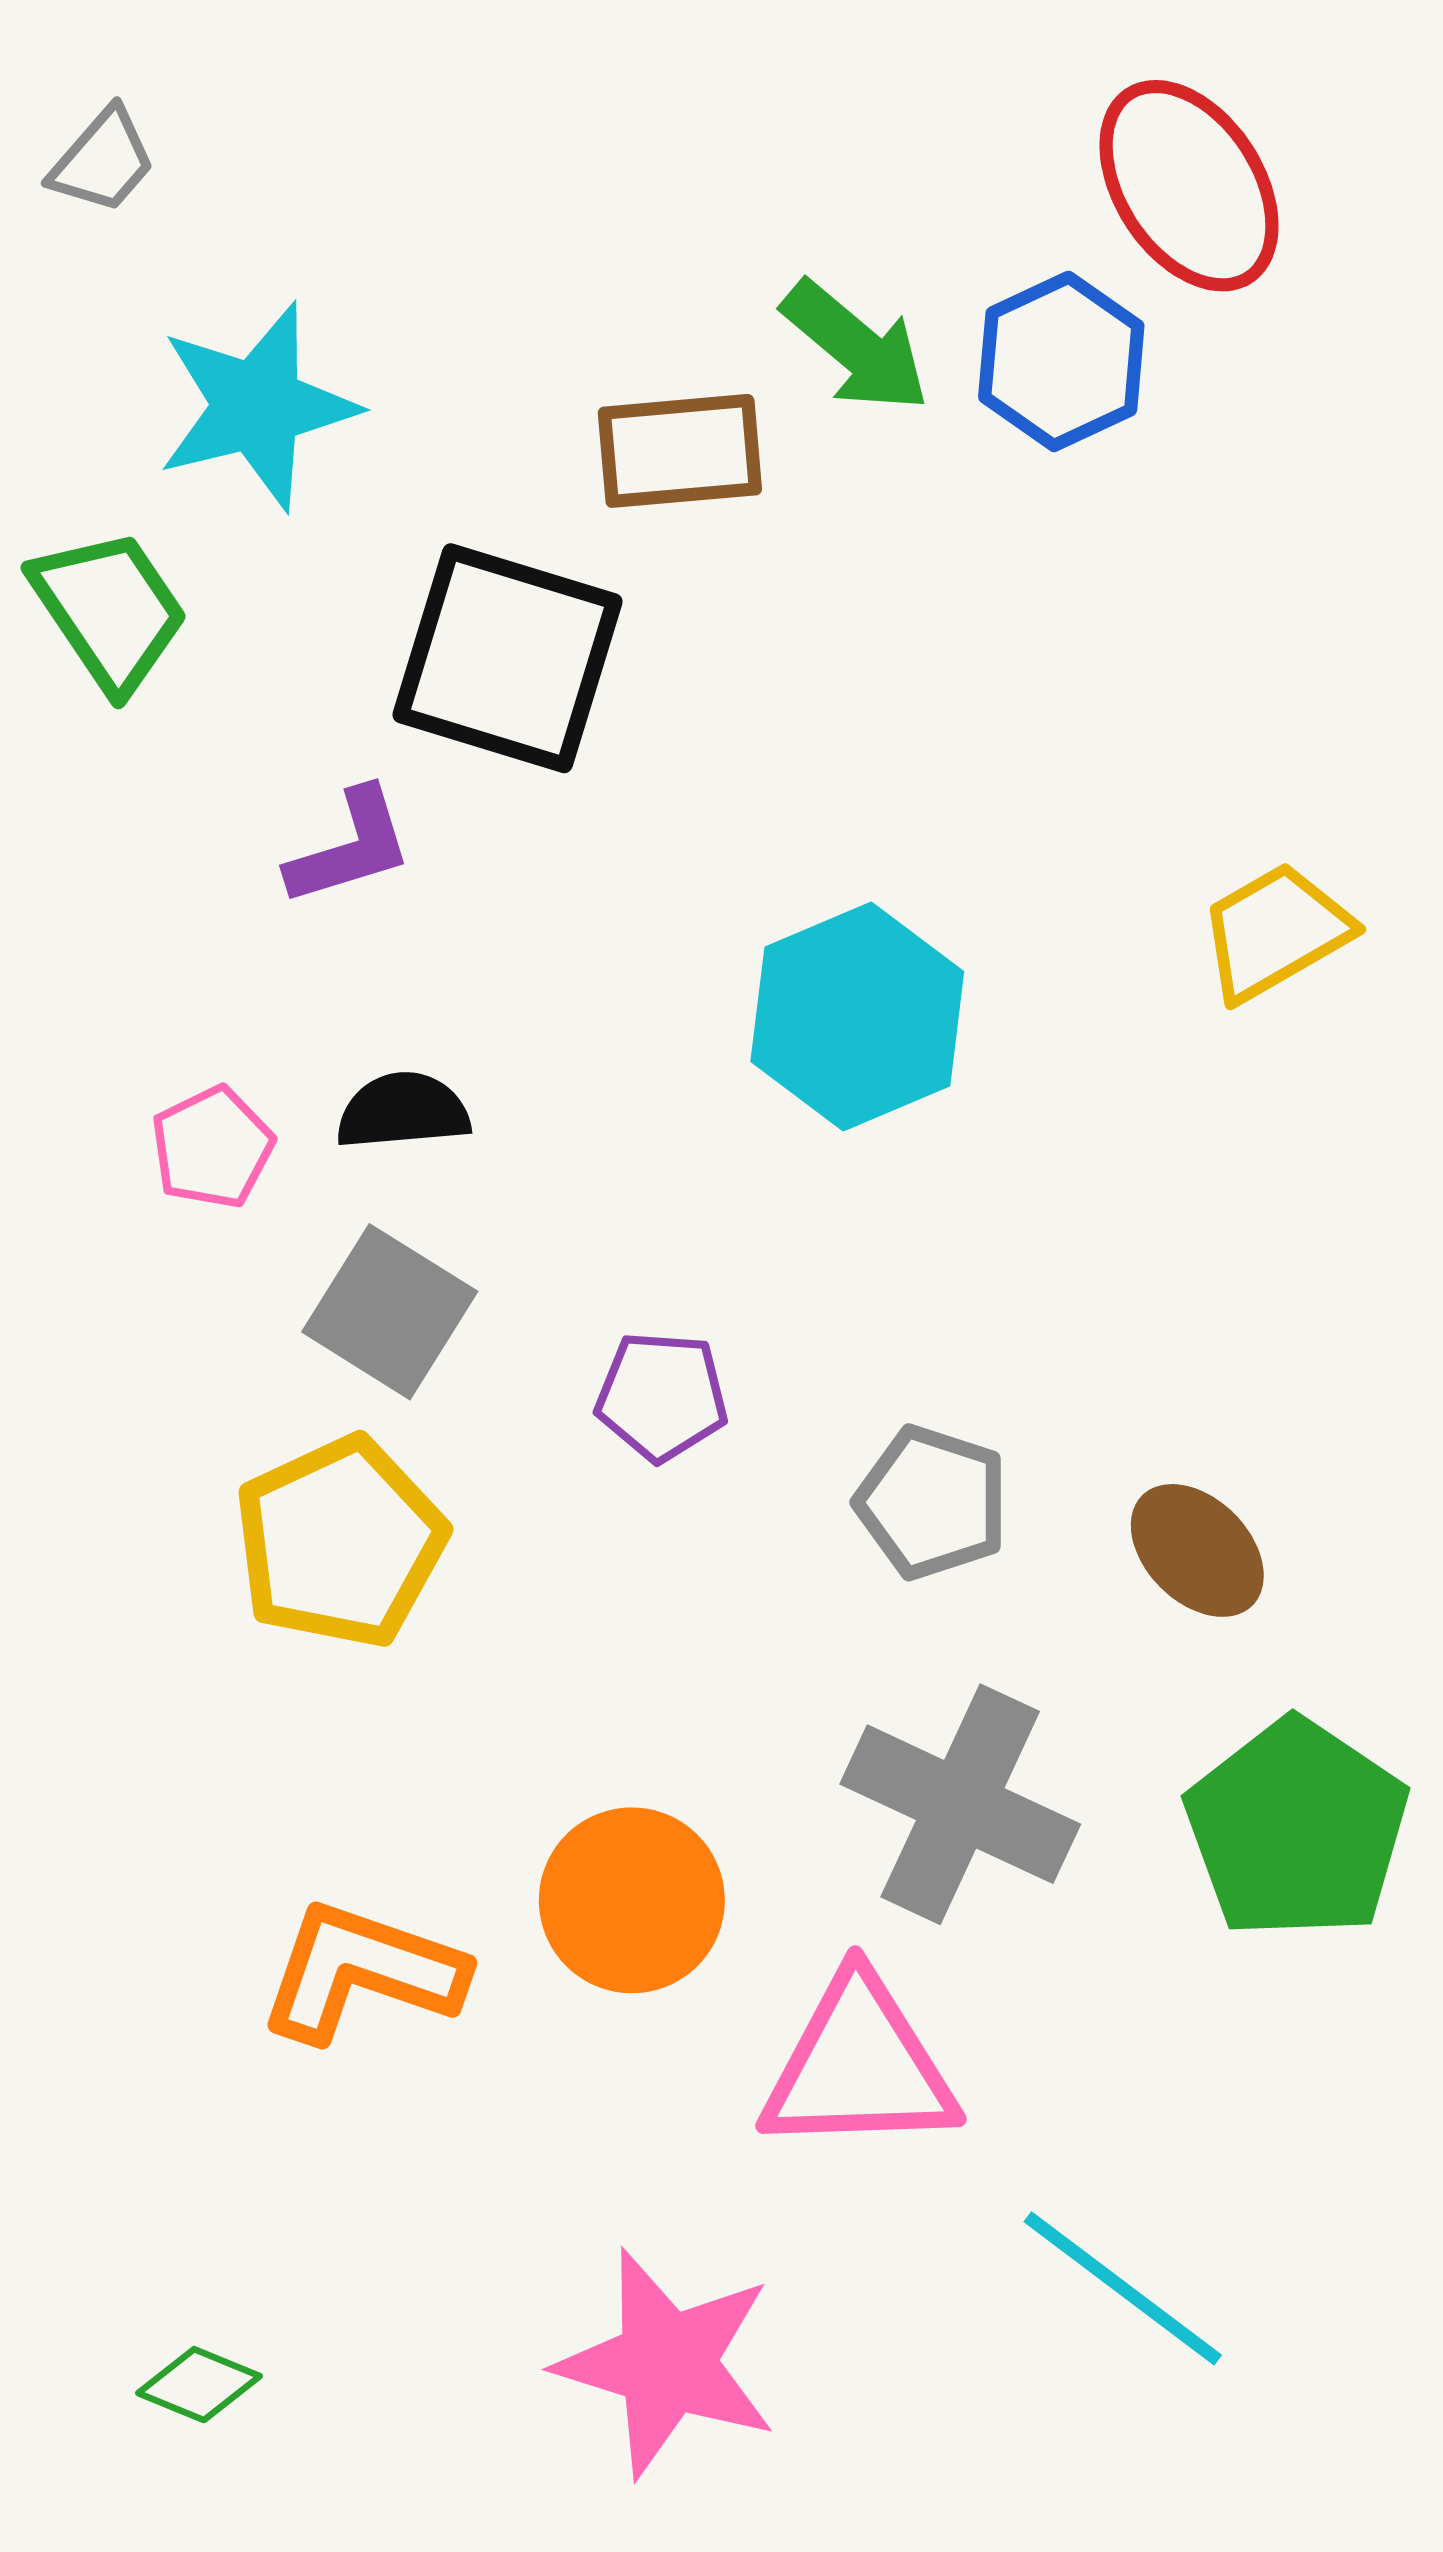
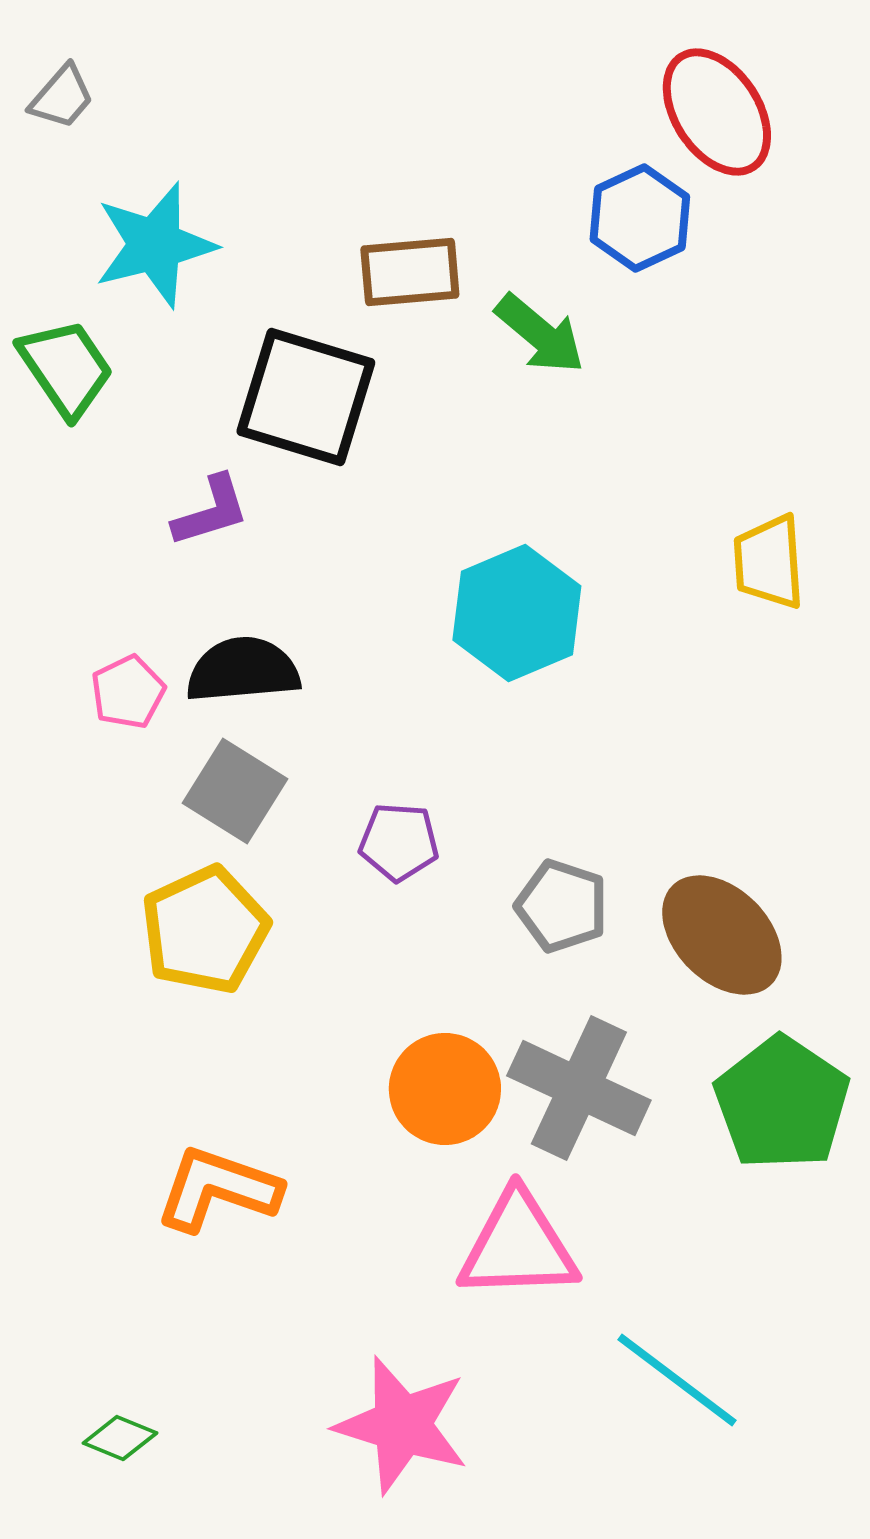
green arrow: (856, 347) -> (540, 334), moved
yellow trapezoid: (1275, 932) -> (769, 562), turned -64
black semicircle: (403, 1111) -> (243, 670), size x1.4
brown ellipse: (1197, 1550) -> (722, 935), size x1.5
orange circle: (632, 1900) -> (445, 1089), moved

